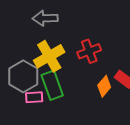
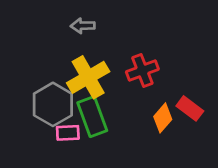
gray arrow: (45, 18) -> (83, 26), size x0.7

